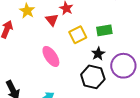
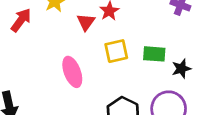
black star: (98, 54) -> (181, 69), moved

